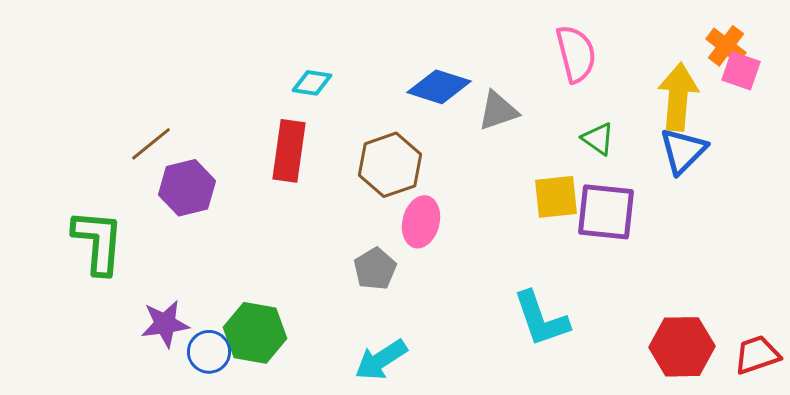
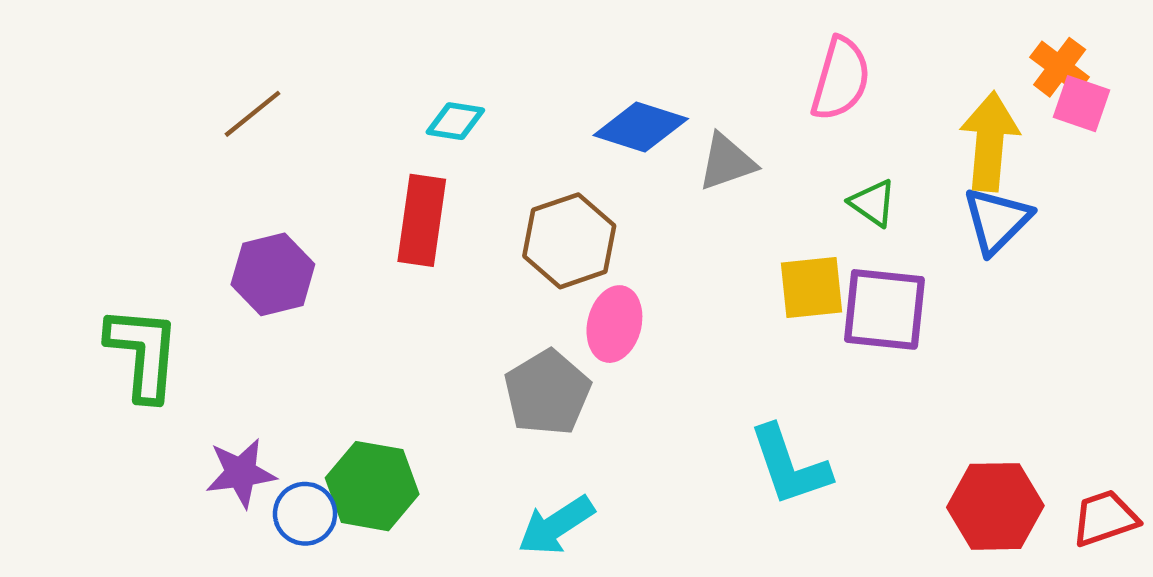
pink semicircle: (576, 54) -> (841, 79), turned 30
brown line: (151, 144) -> (252, 114), moved
gray pentagon: (375, 269) -> (547, 393), size x1.4

